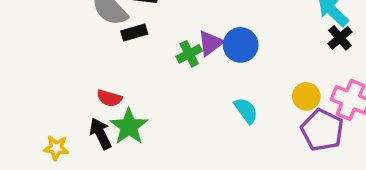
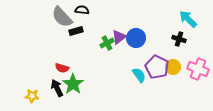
black cross: (340, 38) -> (179, 39), moved, turned -32
purple pentagon: (322, 130) -> (157, 67), moved

